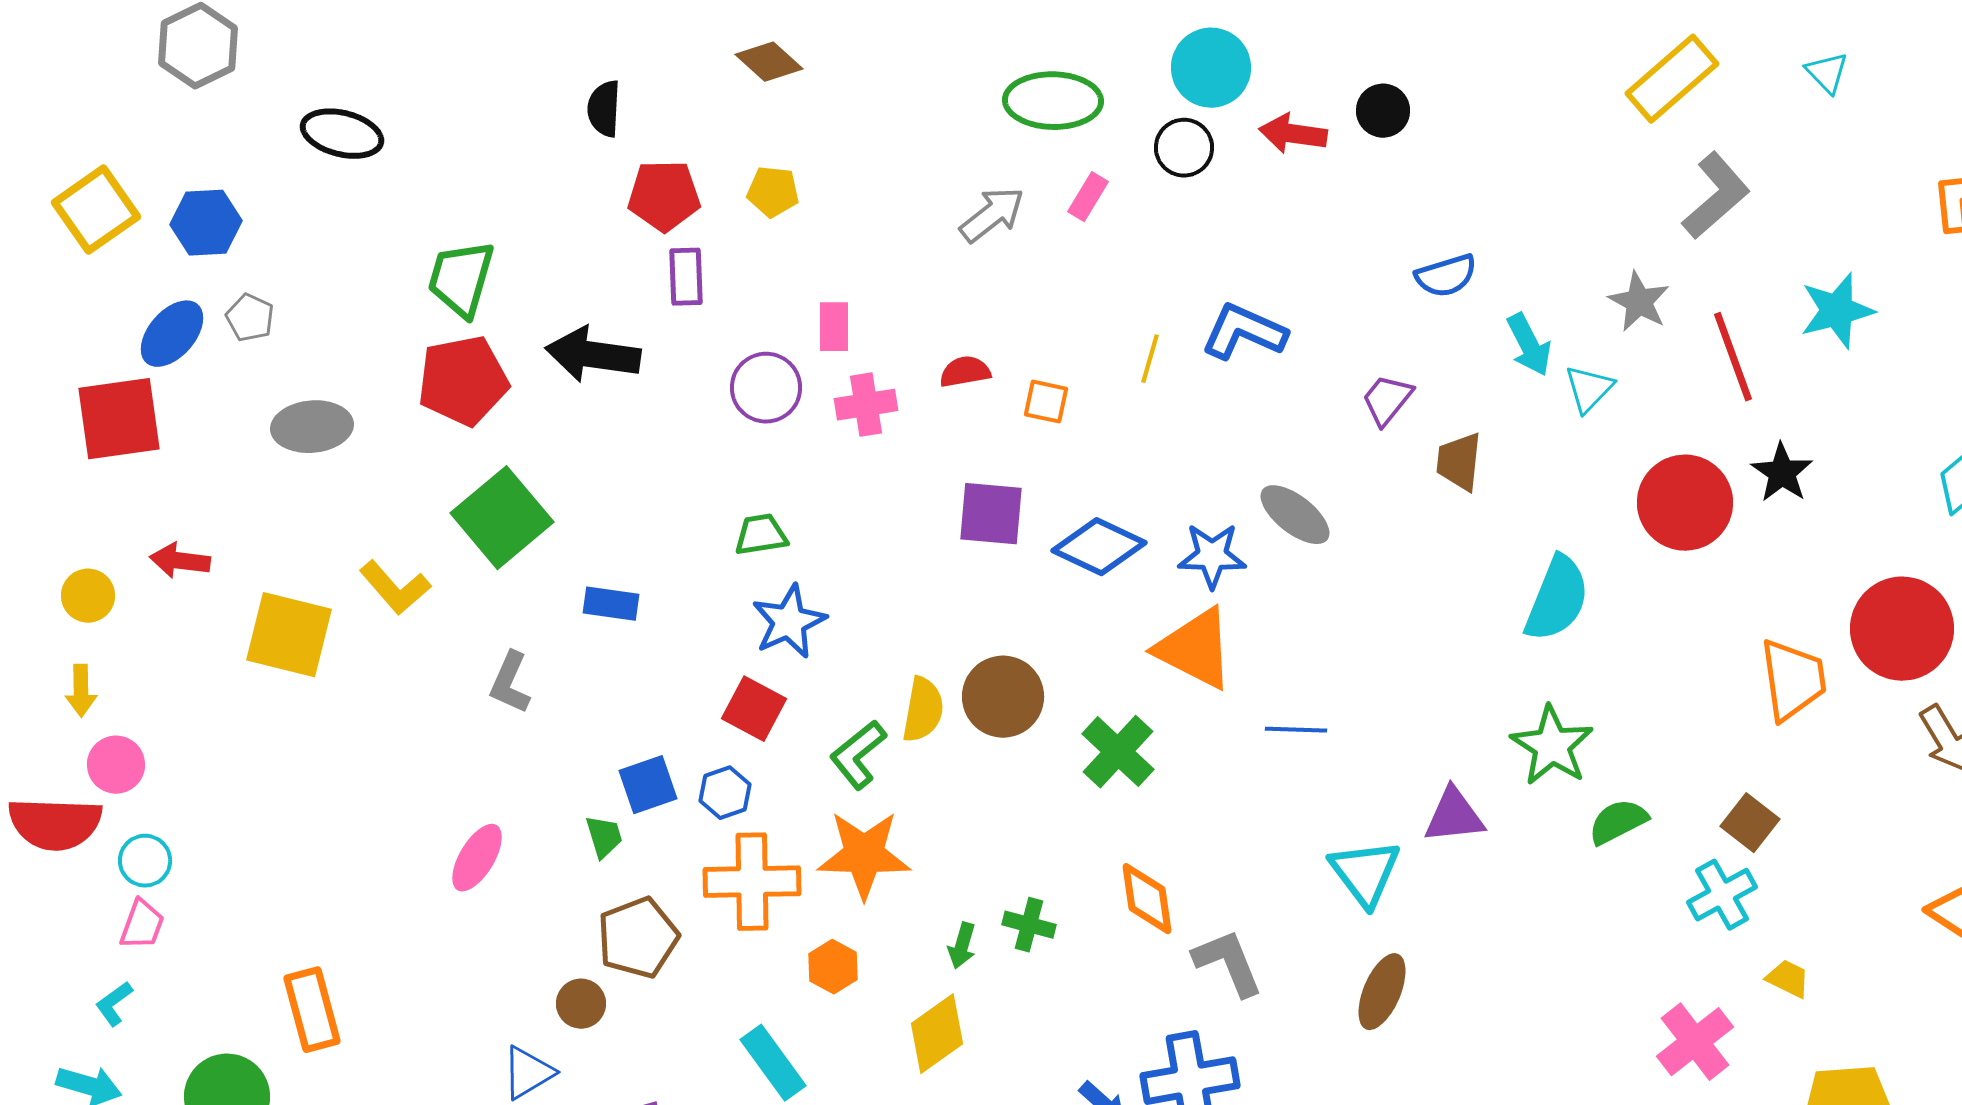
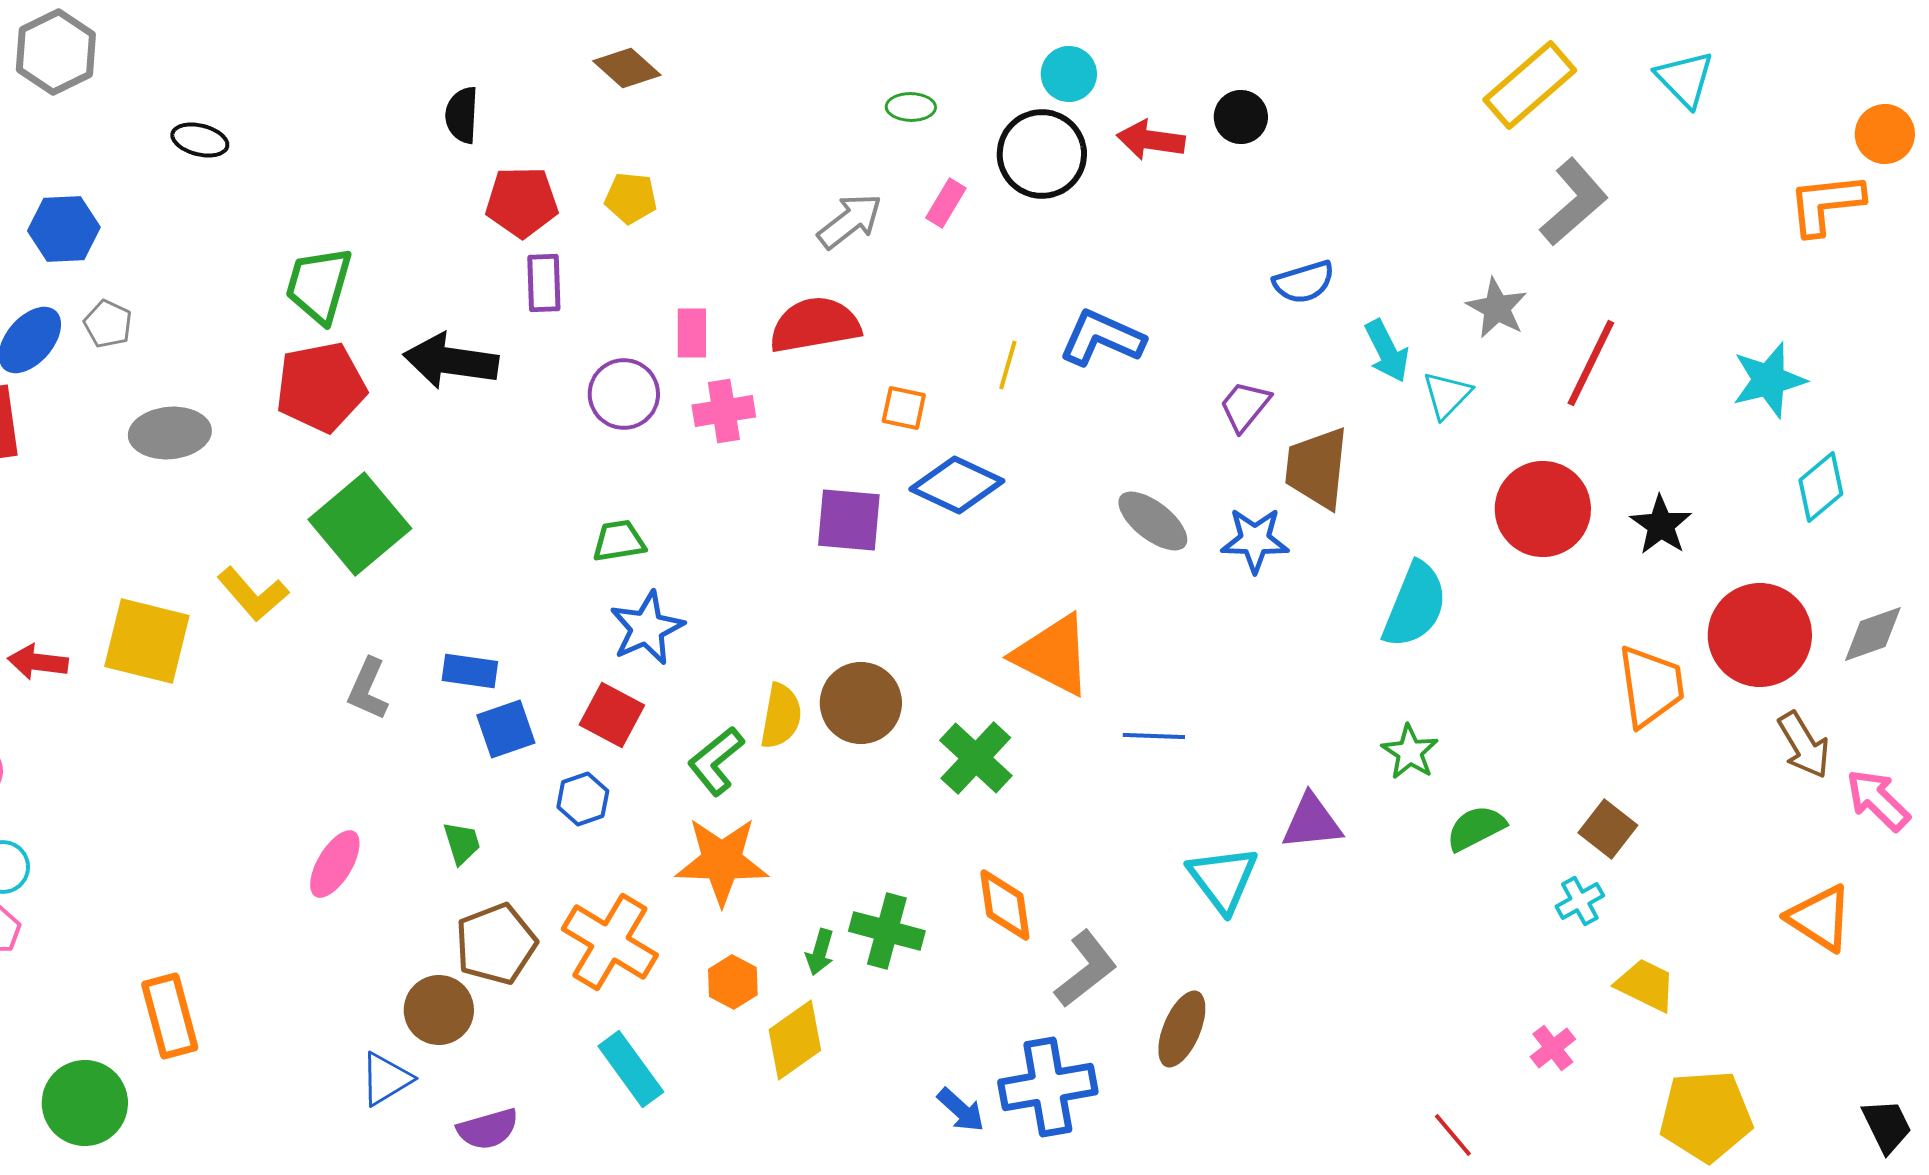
cyan circle: (1211, 68) -> (1069, 74), size x0.7
cyan triangle: (1827, 73) -> (1685, 79), size x1.4
green ellipse: (1053, 101) -> (911, 107), size x0.5
black ellipse: (342, 134) -> (200, 140), size x0.7
black circle: (1184, 148) -> (1042, 154), size x1.5
cyan star: (1837, 311) -> (1769, 380), moved
red line: (1733, 357) -> (1591, 363), turned 46
red semicircle: (965, 372) -> (815, 325), moved, size x1.8
brown trapezoid: (1459, 462) -> (1317, 468), size x1.4
black star: (1782, 473) -> (1661, 525), moved
blue diamond: (1099, 547) -> (957, 485), moved
blue star: (1212, 556) -> (1255, 540), moved
red arrow: (180, 561) -> (38, 662), moved
blue rectangle: (611, 604) -> (470, 671), moved
green star: (1552, 746) -> (1410, 752), size x0.7
blue square: (648, 785) -> (506, 729), moved
orange cross: (752, 882) -> (610, 942), moved, turned 32
cyan cross: (1722, 895) -> (1580, 901), size x0.7
green cross: (1029, 925) -> (887, 931), size x1.4
gray L-shape: (1228, 963) -> (1086, 969), turned 74
orange hexagon: (833, 967) -> (733, 982), moved
yellow trapezoid: (1788, 979) -> (1646, 985), size x1.4
brown ellipse: (1382, 992) -> (1182, 1029), moved
brown circle: (581, 1004) -> (439, 1010), size x1.4
pink cross: (1695, 1042) -> (1553, 1048), size x0.6

